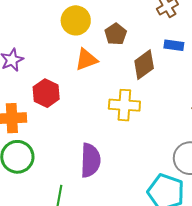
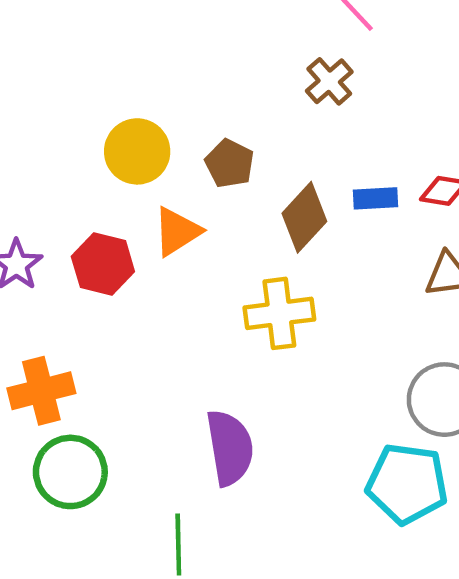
blue rectangle: (174, 45) -> (376, 198), moved
red hexagon: (46, 93) -> (103, 264), moved

